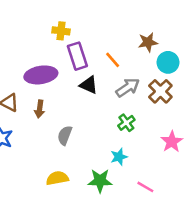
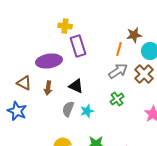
orange line: (113, 60) -> (119, 49), moved, turned 56
black triangle: (89, 85) -> (76, 86), moved
cyan star: (119, 157) -> (87, 111), moved

